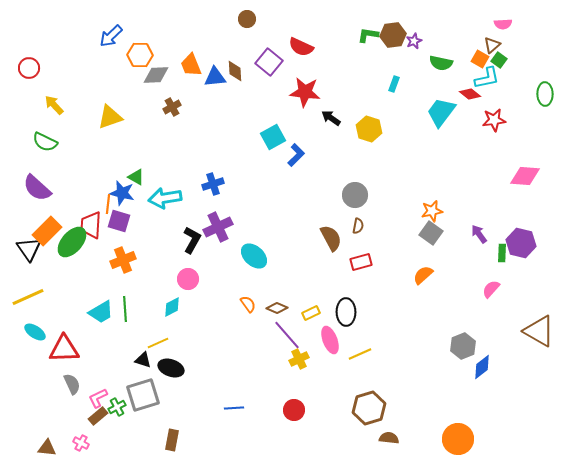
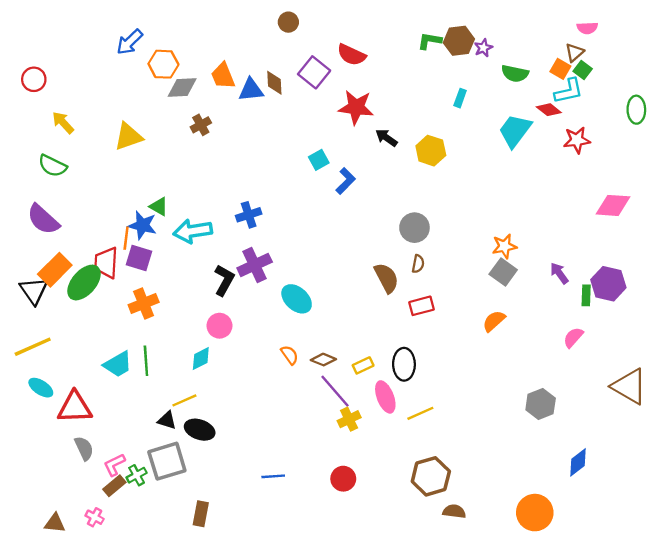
cyan square: (273, 137) -> (319, 160), size x0.7
blue diamond: (482, 367) -> (578, 462), moved

